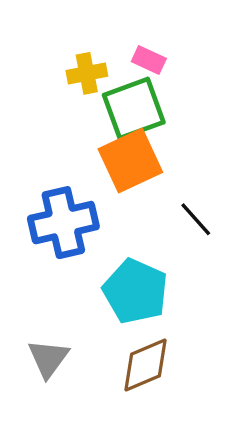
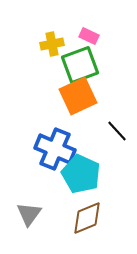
blue cross: (63, 223) -> (55, 149), moved, turned 36

